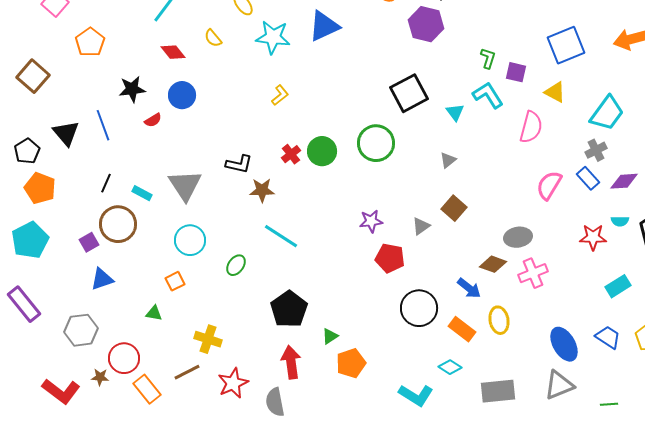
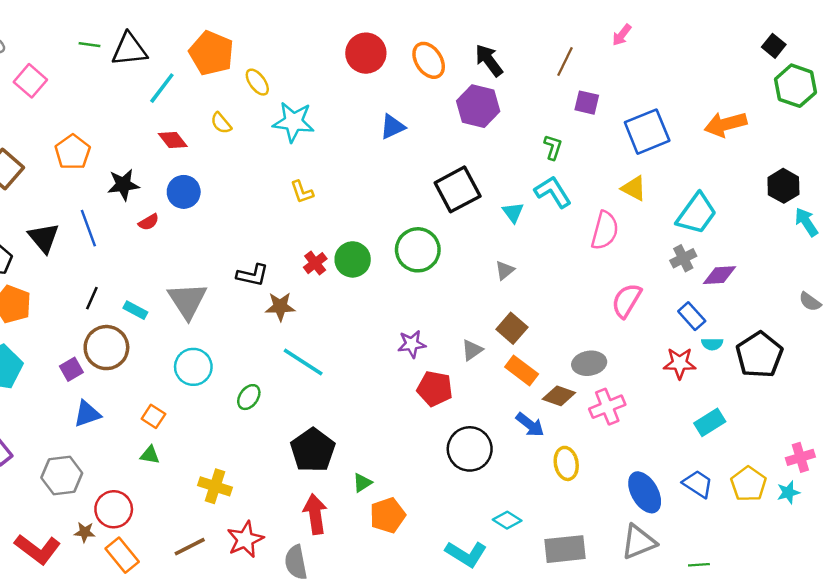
blue triangle: (324, 26) -> (392, 127), moved, size x0.7
orange pentagon: (90, 42) -> (73, 152), moved
purple square: (516, 72) -> (587, 103), moved
yellow L-shape: (280, 95) -> (302, 192), turned 110
blue rectangle: (588, 178) -> (692, 316), moved
purple diamond: (624, 181) -> (719, 275), moved
orange square: (175, 281) -> (153, 416), moved, turned -30
orange rectangle: (462, 329) -> (522, 370), moved
brown line: (187, 372) -> (190, 547), moved
orange rectangle: (147, 389) -> (122, 555), moved

